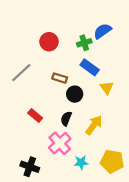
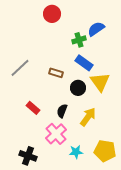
red circle: (49, 42) -> (52, 14), moved
yellow triangle: (107, 88) -> (100, 82), size x1.5
black circle: (75, 94) -> (78, 88), moved

